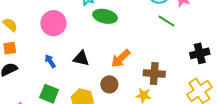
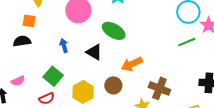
green ellipse: (105, 16) -> (114, 31), moved
green line: (166, 21) -> (187, 42), turned -72

